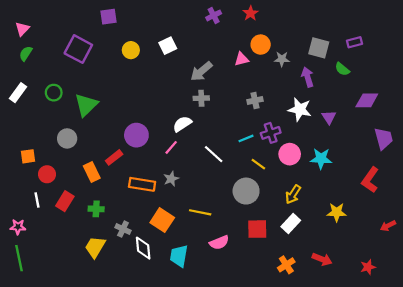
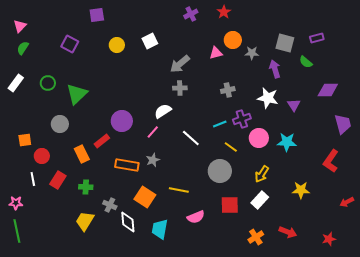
purple square: (78, 49) -> (70, 44), size x0.7

